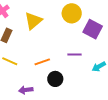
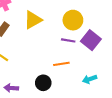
purple line: (75, 54) -> (68, 40), moved
orange line: (42, 62) -> (61, 64), moved

